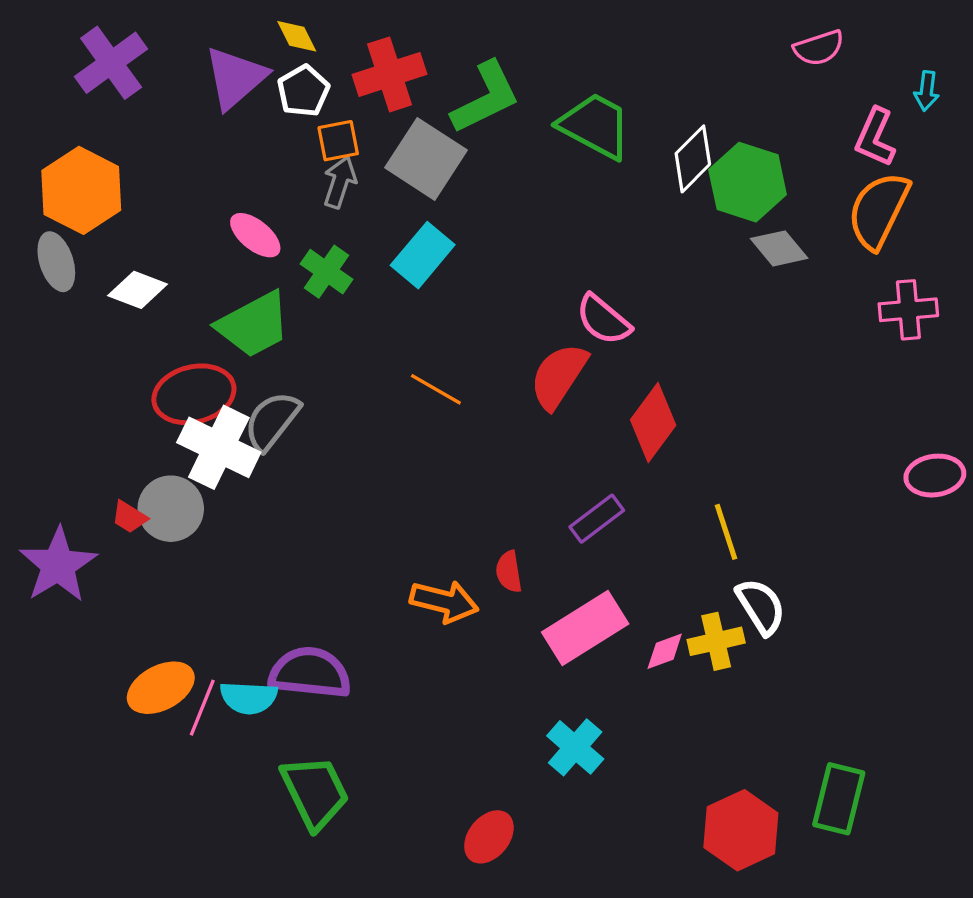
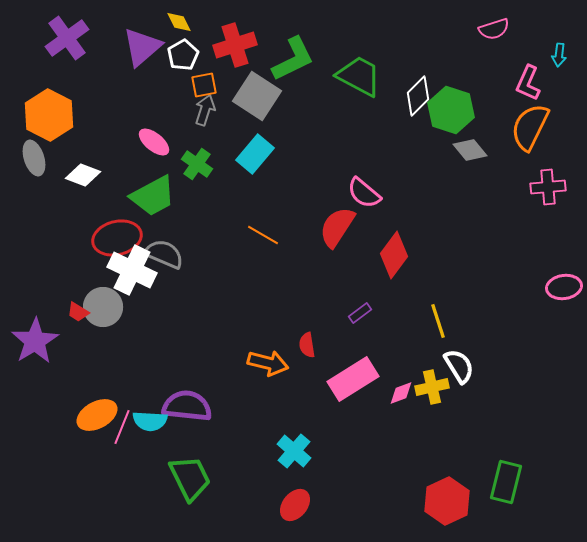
gray semicircle: (272, 421) -> (164, 254), turned 75
purple rectangle: (597, 519) -> (360, 313), size x0.7
cyan cross: (575, 747) -> (294, 451), moved

